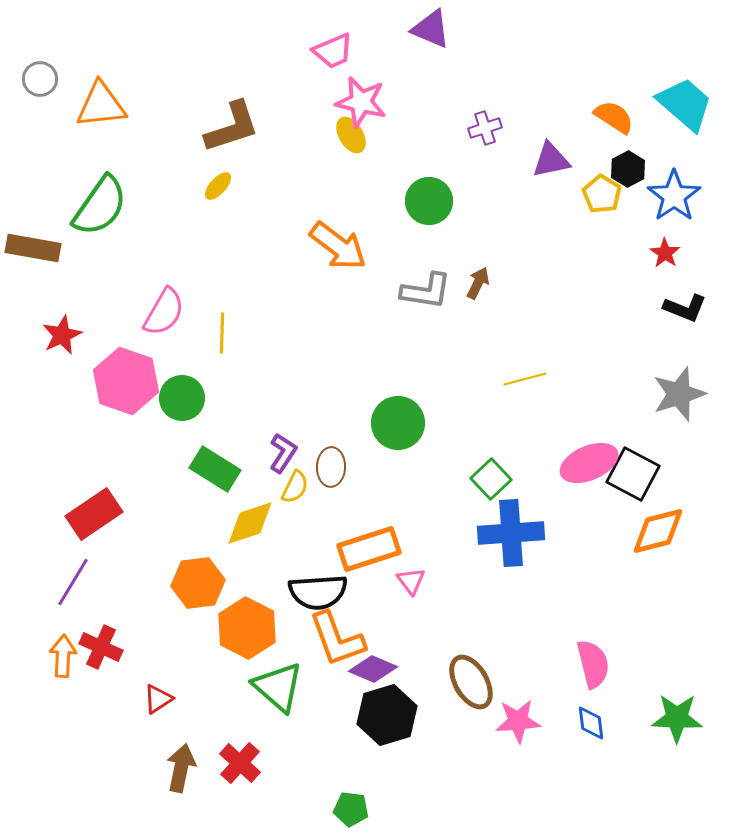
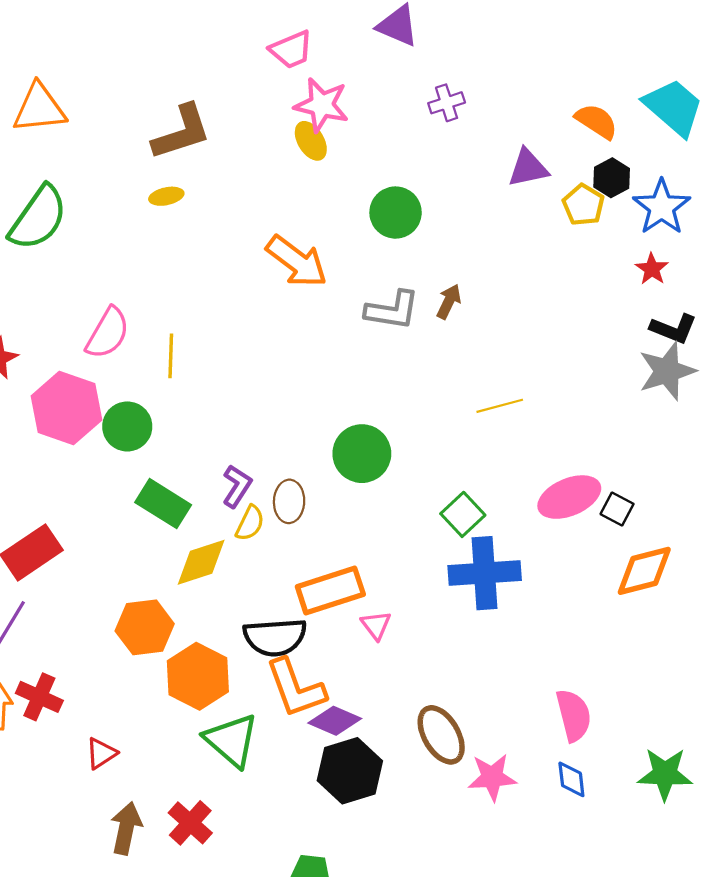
purple cross: (485, 128) -> (447, 103), moved
yellow ellipse: (218, 186) -> (166, 196), turned 36
gray star: (679, 394) -> (667, 371), moved
black square: (633, 474) -> (617, 509), size x0.6

